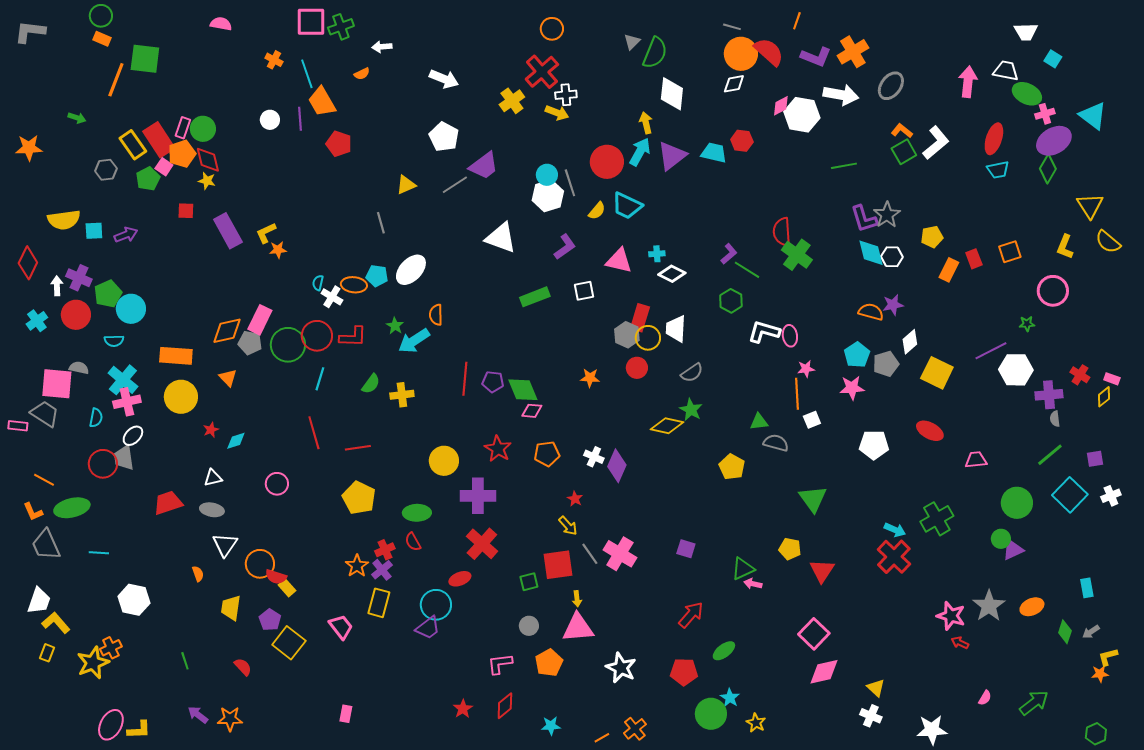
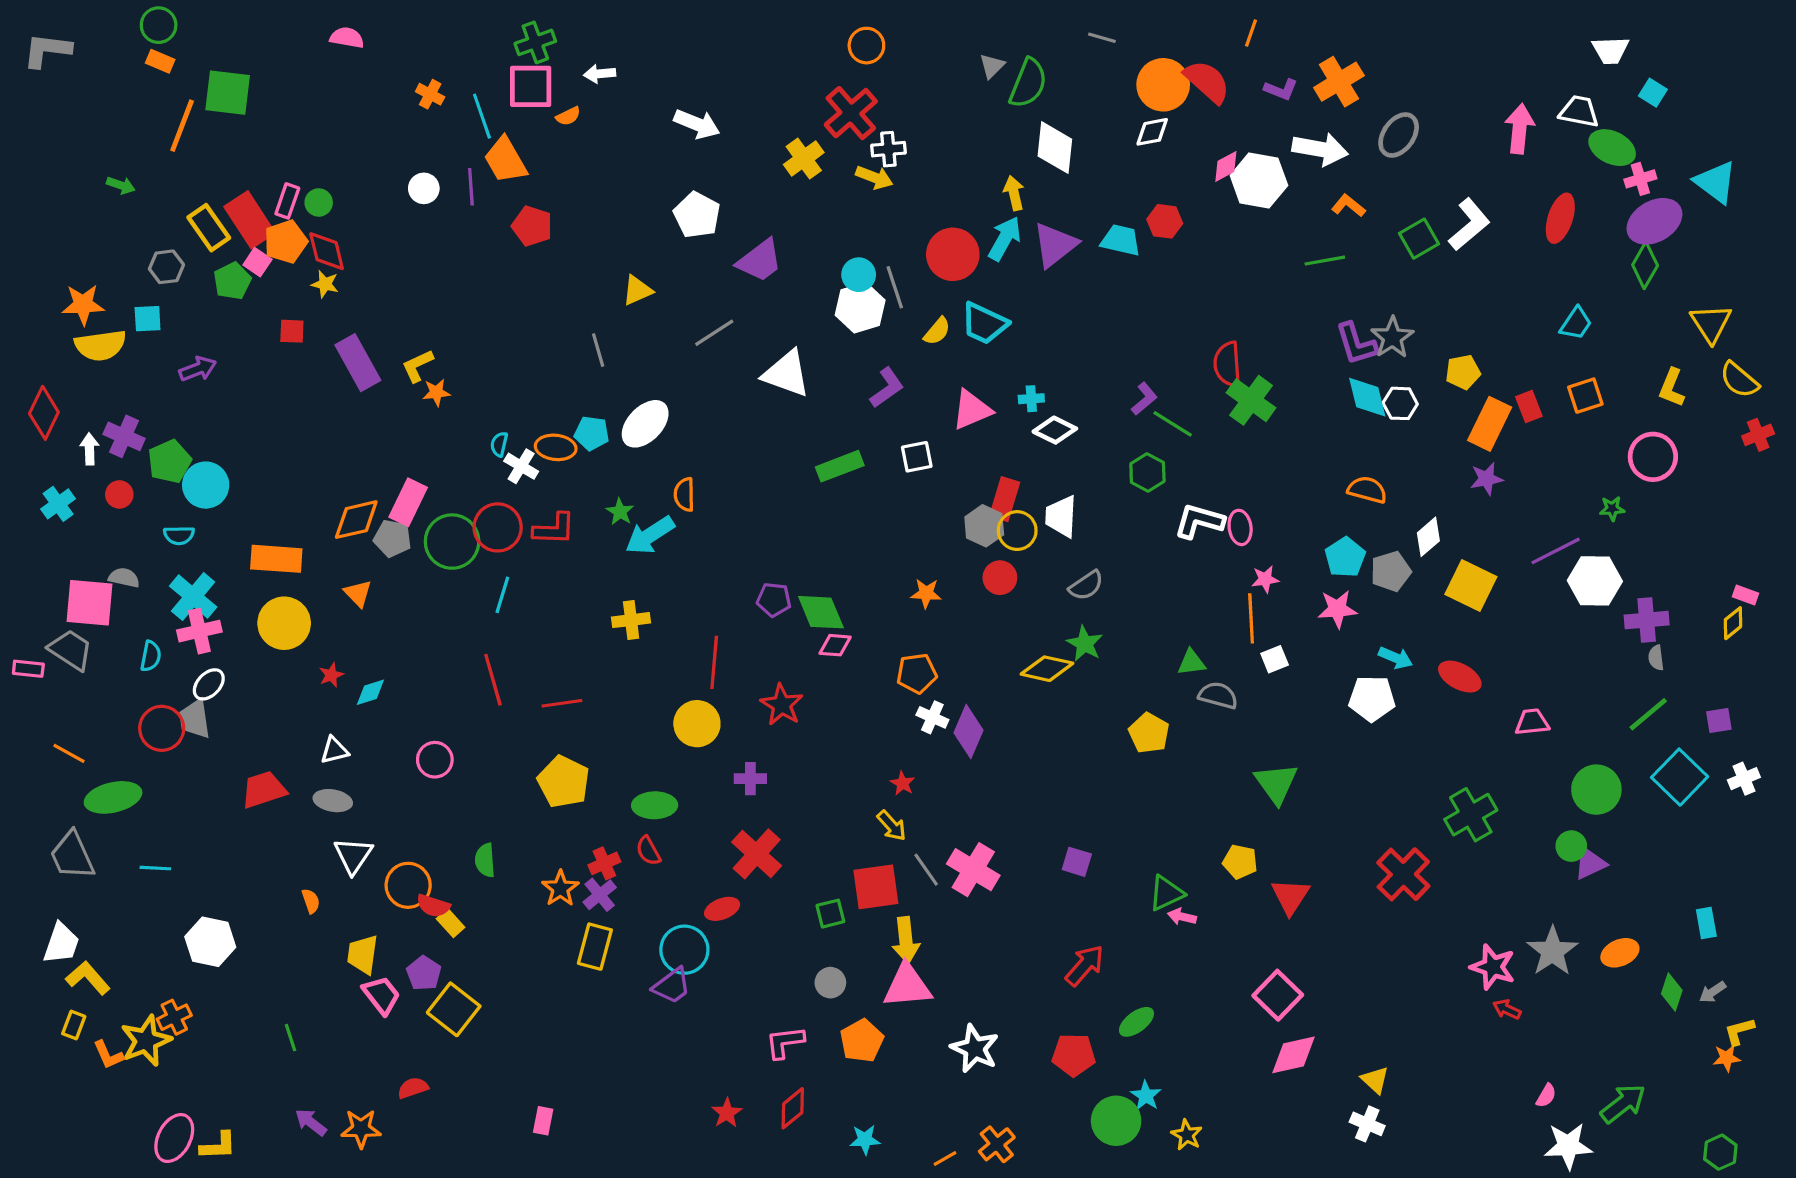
pink square: (311, 22) -> (531, 86), moved
gray line: (732, 27) -> (1102, 38), moved
purple L-shape: (816, 57) -> (1281, 89), size x0.7
green circle: (203, 129) -> (319, 202), size x0.7
orange L-shape: (902, 131) -> (1348, 206), moved
orange star: (29, 148) -> (83, 305), moved
cyan trapezoid: (998, 170) -> (1576, 323), moved, turned -45
gray line: (455, 185) -> (714, 333), moved
cyan square: (94, 231) -> (148, 319), moved
pink triangle: (619, 261) -> (972, 410), turned -36
orange rectangle: (949, 270) -> (1490, 424), size x1.4
purple star: (893, 305) -> (1487, 479), moved
red circle: (76, 315) -> (119, 494), size x0.6
red cross: (1080, 375) -> (1758, 435), moved, turned 36
red line: (465, 379) -> (714, 662), moved
green semicircle: (371, 384) -> (485, 860), moved, turned 140
orange pentagon: (547, 454) -> (917, 673), moved
purple cross: (478, 496) -> (750, 779), size x0.6
orange L-shape: (33, 512) -> (108, 1055), moved
cyan arrow: (895, 530) -> (1395, 658), moved
yellow arrow: (577, 599) -> (906, 940), size x1.8
pink trapezoid: (341, 627) -> (381, 995), moved
red semicircle: (243, 667) -> (413, 1088), moved, turned -66
white star: (932, 730) -> (1568, 1146), moved

